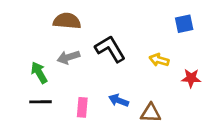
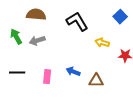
blue square: (184, 24) -> (120, 17), turned -32
black L-shape: (110, 49) -> (77, 22), moved
green arrow: (39, 73) -> (16, 37), moved

